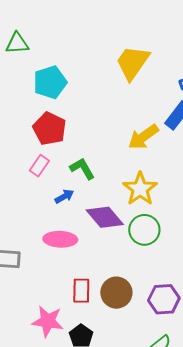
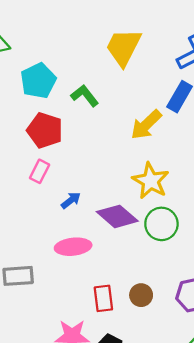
green L-shape: (82, 169) -> (85, 96), moved
brown circle: (116, 293) -> (141, 295), size x0.7

